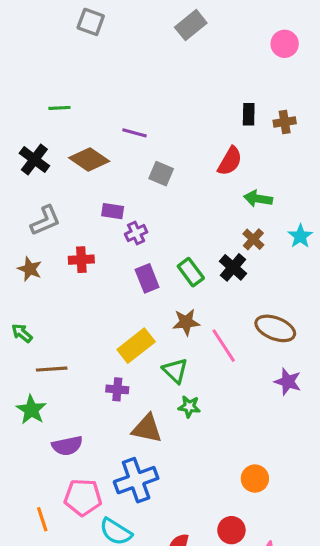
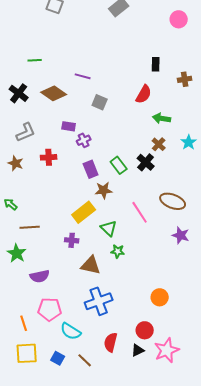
brown cross: (285, 122) -> (185, 79), moved
brown star: (186, 322) -> (104, 190), moved
blue cross: (136, 480) -> (99, 301), moved

